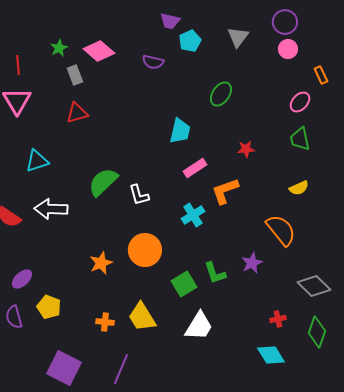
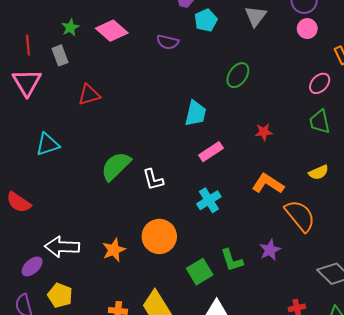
gray rectangle: (75, 75) -> (60, 55), moved
orange L-shape: (225, 191) -> (268, 184), moved, turned 52
white arrow: (51, 209) -> (62, 247), moved

